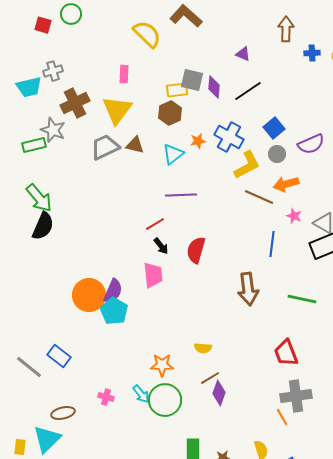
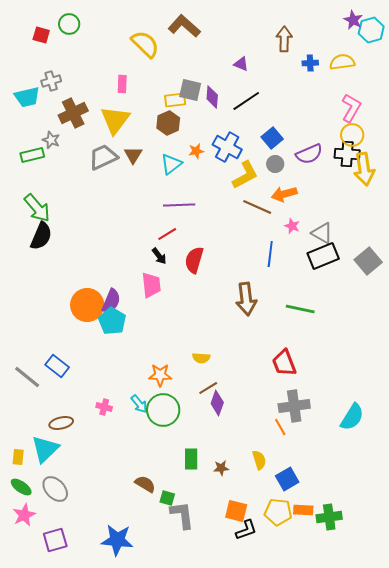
gray star: (53, 130) -> (51, 140), size x0.7
brown triangle: (135, 145) -> (133, 155), turned 48
red line: (155, 224) -> (167, 234), moved

